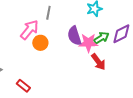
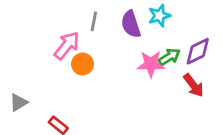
purple semicircle: (74, 36) -> (131, 24), moved
red arrow: (98, 62) -> (193, 85), moved

